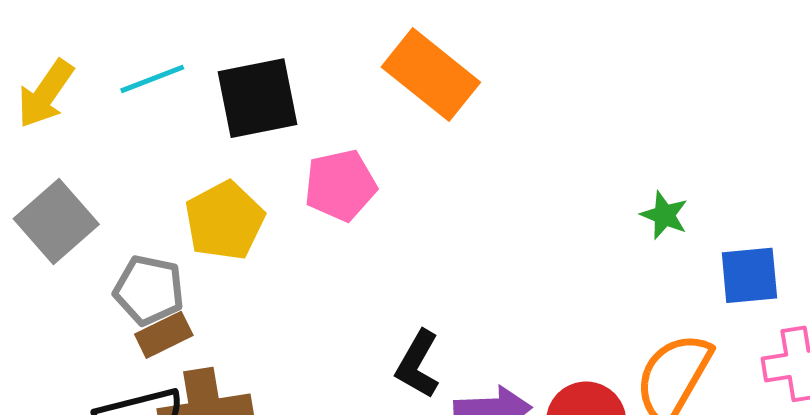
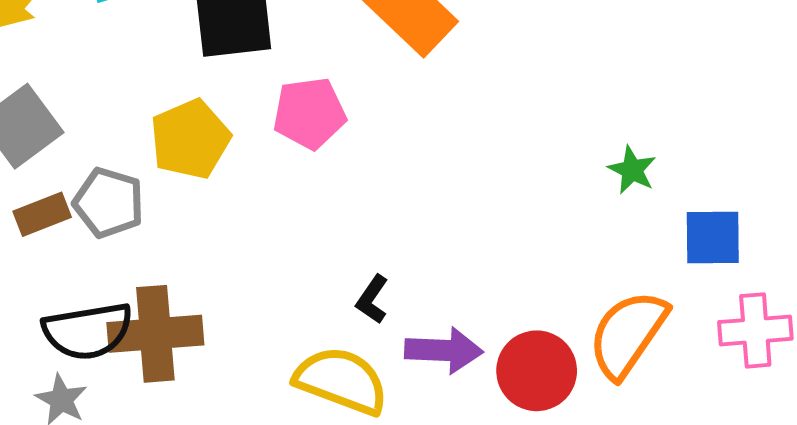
brown rectangle: (164, 335) -> (42, 214), moved
black L-shape: (418, 364) -> (372, 299), size x0.7

